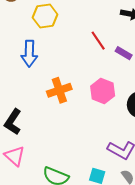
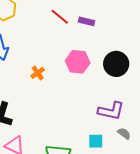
orange cross: (59, 90) -> (38, 73), size x0.6

